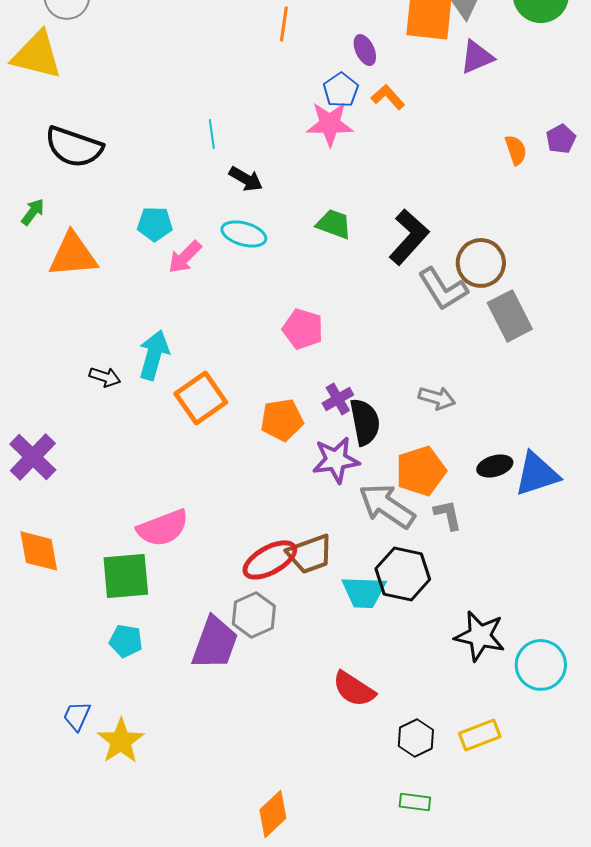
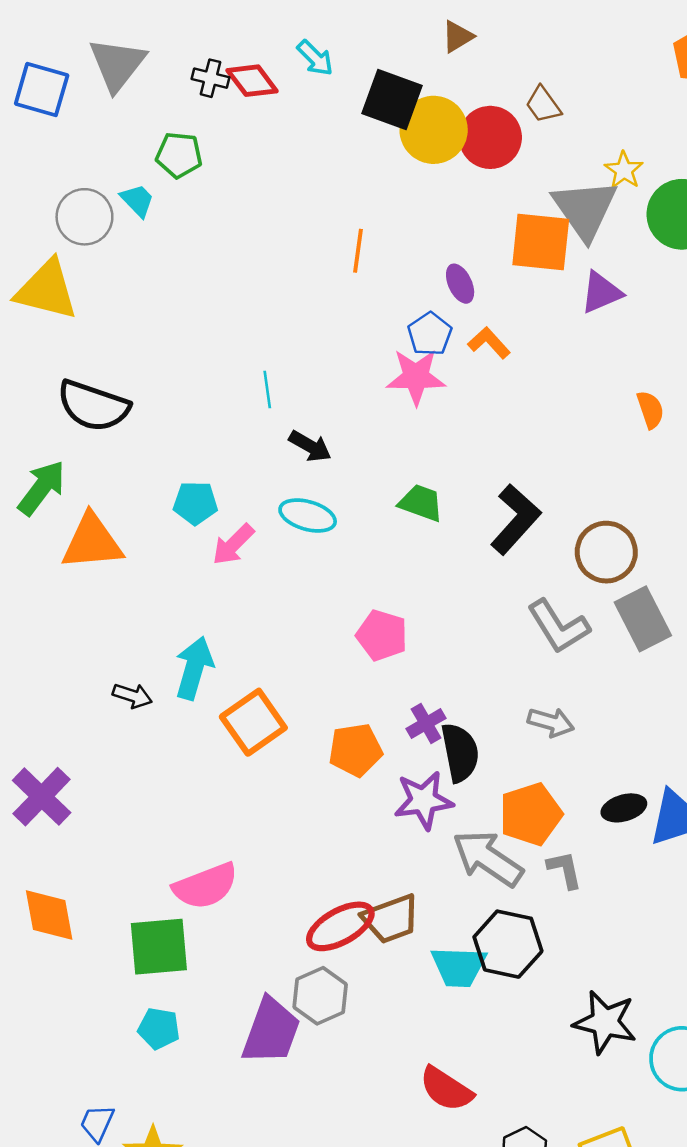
green arrow: (33, 212) -> (42, 488), size x1.6
gray L-shape: (443, 289) -> (558, 626), moved

